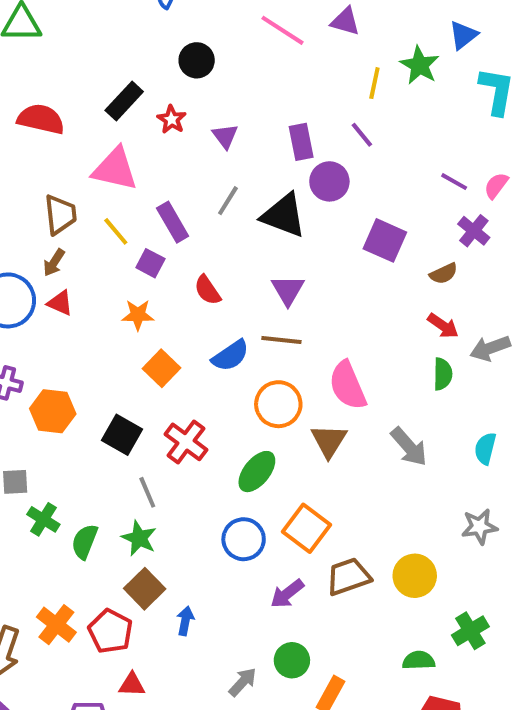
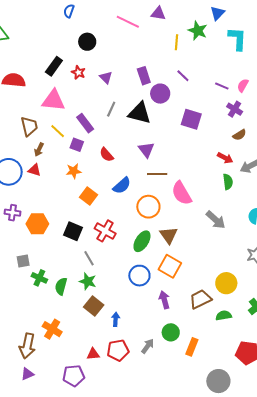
purple line: (362, 135) -> (183, 76), moved
brown arrow: (54, 262) -> (39, 150), moved
brown semicircle: (444, 274) -> (239, 135), moved
brown line: (281, 340) -> (157, 174), moved
brown triangle: (329, 441) -> (169, 235), moved
brown trapezoid: (348, 577) -> (200, 299), moved
purple arrow: (287, 594) -> (164, 300), turned 120
red pentagon: (110, 631) -> (118, 350), moved, turned -30
green semicircle: (419, 660) -> (224, 315), moved

